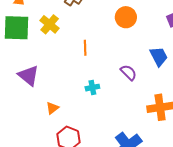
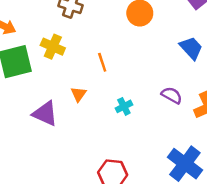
purple semicircle: (129, 72) -> (172, 95), moved
orange triangle: (52, 108) -> (79, 94), moved

